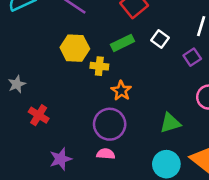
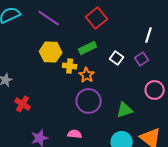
white square: (160, 39) -> (117, 58), moved
orange star: (121, 91) -> (87, 75), moved
purple circle: (110, 124) -> (89, 101), moved

